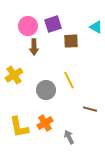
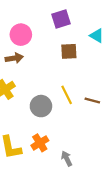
purple square: (53, 24) -> (61, 19), moved
brown arrow: (34, 47) -> (14, 58), moved, turned -98
brown line: (90, 109) -> (92, 100), moved

